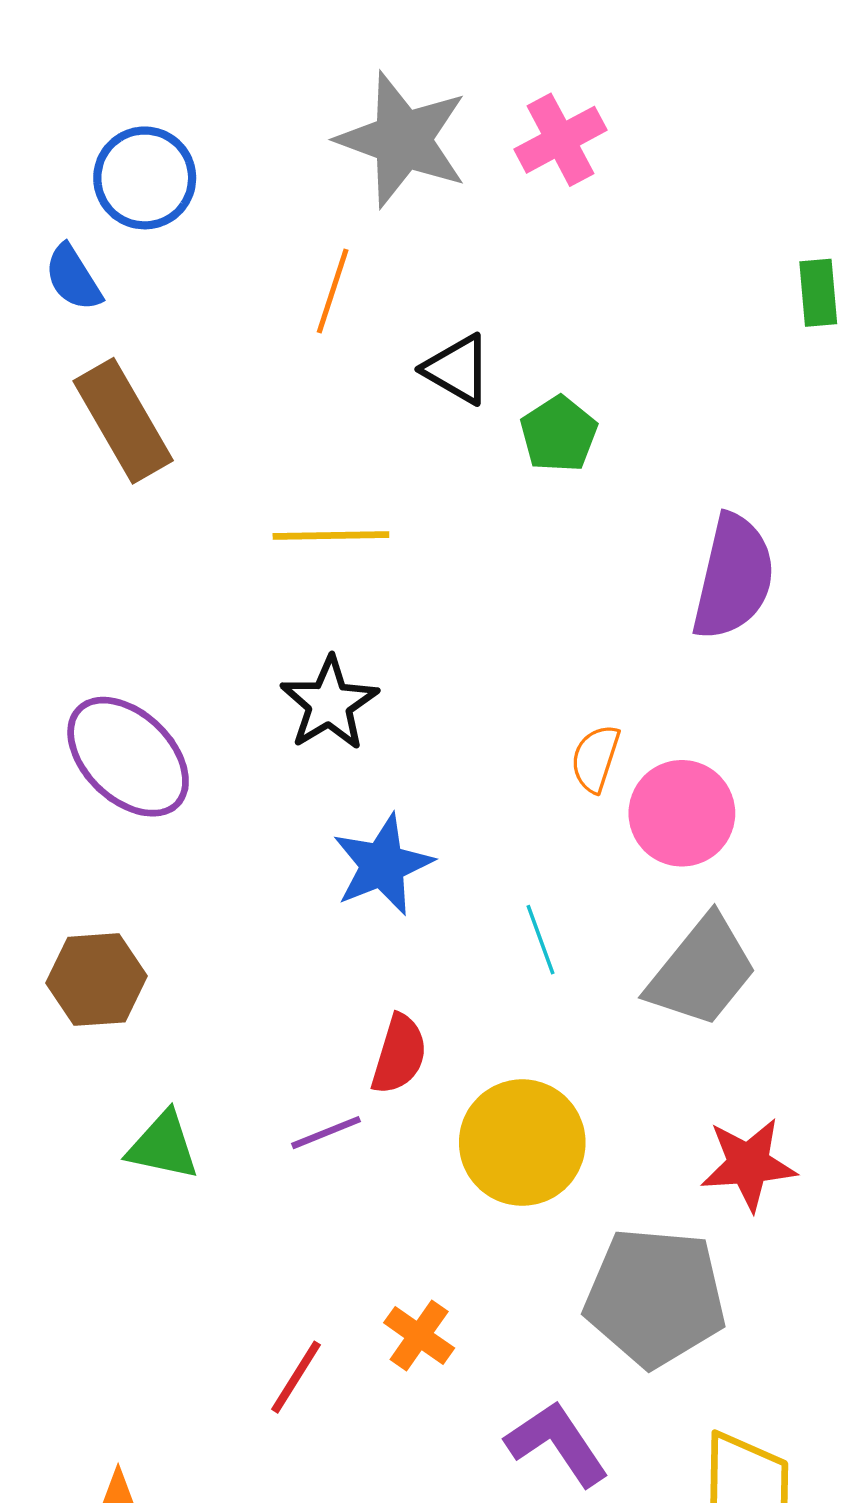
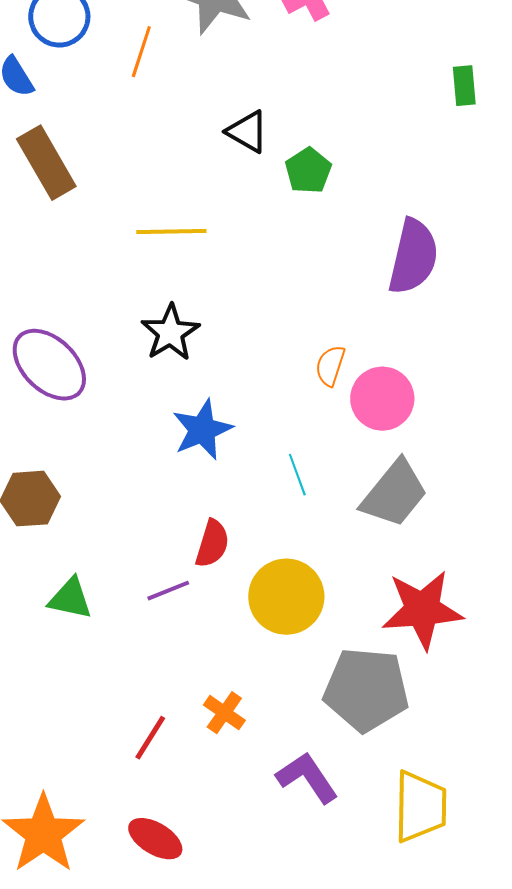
orange line: (333, 291) -> (141, 52), moved
red star: (748, 1164) -> (422, 610), size x1.4

